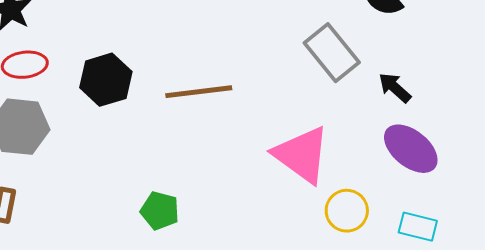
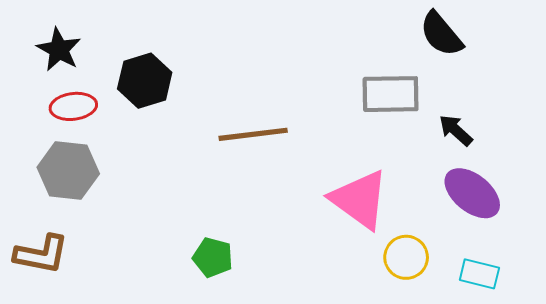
gray rectangle: (332, 53) -> (391, 94), turned -52
black hexagon: (106, 80) -> (145, 81), moved

